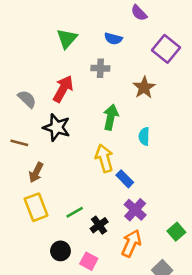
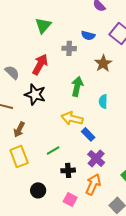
blue semicircle: (113, 39) -> (88, 35), moved
yellow arrow: (104, 158) -> (72, 118), turned -60
green line: (75, 212) -> (53, 150), moved
black cross: (99, 225) -> (68, 170), turned 32
pink square: (89, 261) -> (70, 199), moved

